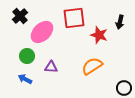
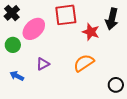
black arrow: (120, 22) -> (112, 19), size x1.5
green circle: (27, 56) -> (13, 45), moved
purple triangle: (51, 67) -> (43, 64), turned -32

